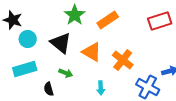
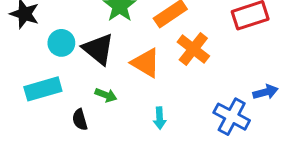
cyan circle: (28, 39) -> (61, 43), moved
orange cross: (123, 60) -> (193, 49), moved

